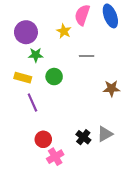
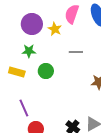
purple circle: (26, 32) -> (32, 24), moved
purple line: (32, 103) -> (24, 108), moved

